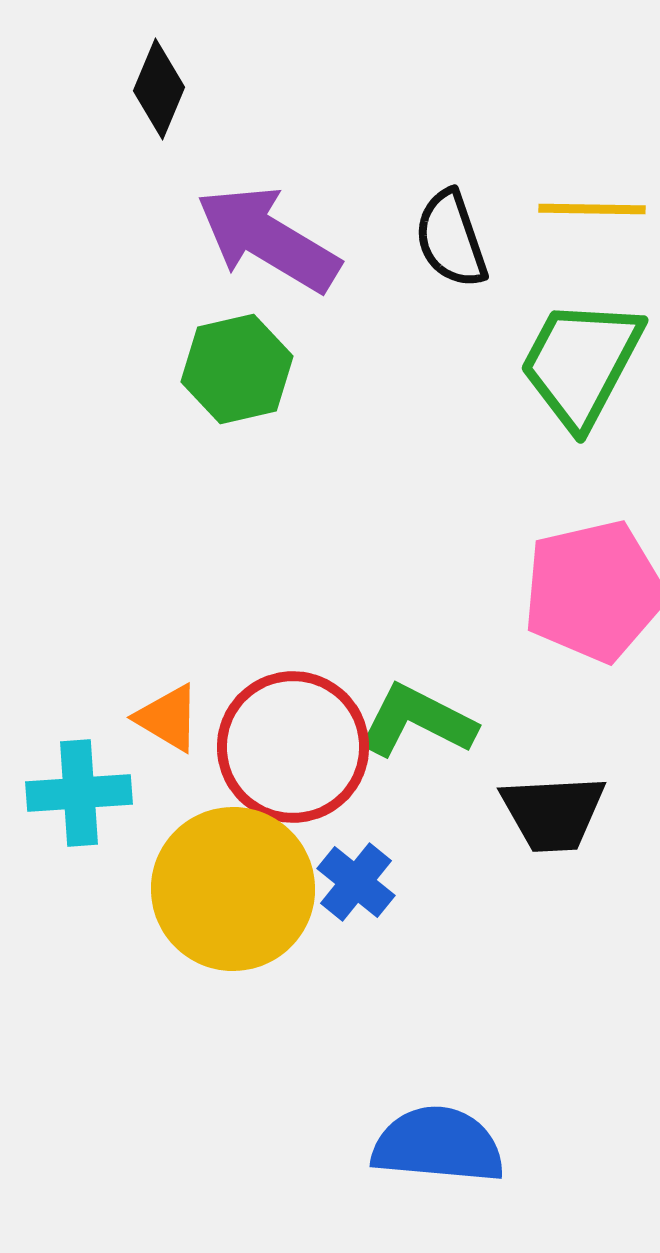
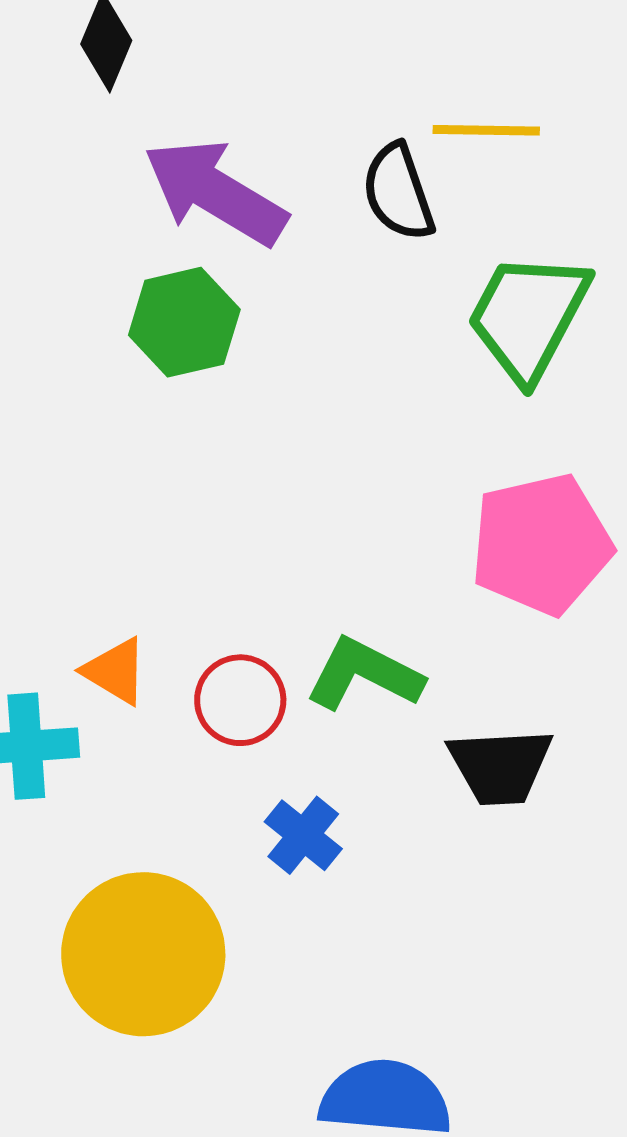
yellow line: (592, 209) -> (486, 130), moved
red circle: (293, 747) -> (240, 700), size x0.6
yellow circle: (233, 889) -> (143, 954), moved

